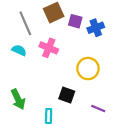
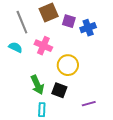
yellow circle: (88, 69) -> (68, 65), moved
green arrow: (18, 99) -> (37, 85), moved
purple line: (98, 109) -> (89, 104), turned -40

